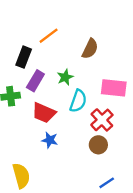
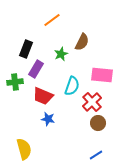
orange line: (49, 36) -> (52, 20), moved
green star: (65, 77) -> (61, 54), moved
brown circle: (98, 145) -> (98, 123), moved

